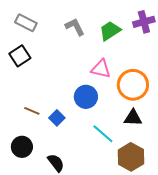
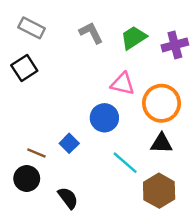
purple cross: (144, 22) -> (175, 45), moved
brown line: (32, 111) -> (36, 153), moved

